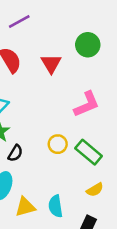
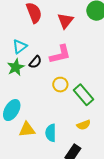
pink L-shape: (87, 104) -> (60, 54), moved
black semicircle: (15, 153) -> (35, 62), moved

